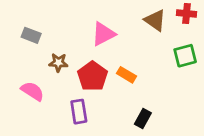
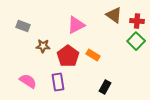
red cross: (186, 13) -> (137, 21), moved
green square: (185, 56) -> (136, 41), turned -30
pink semicircle: (33, 91) -> (28, 81), moved

